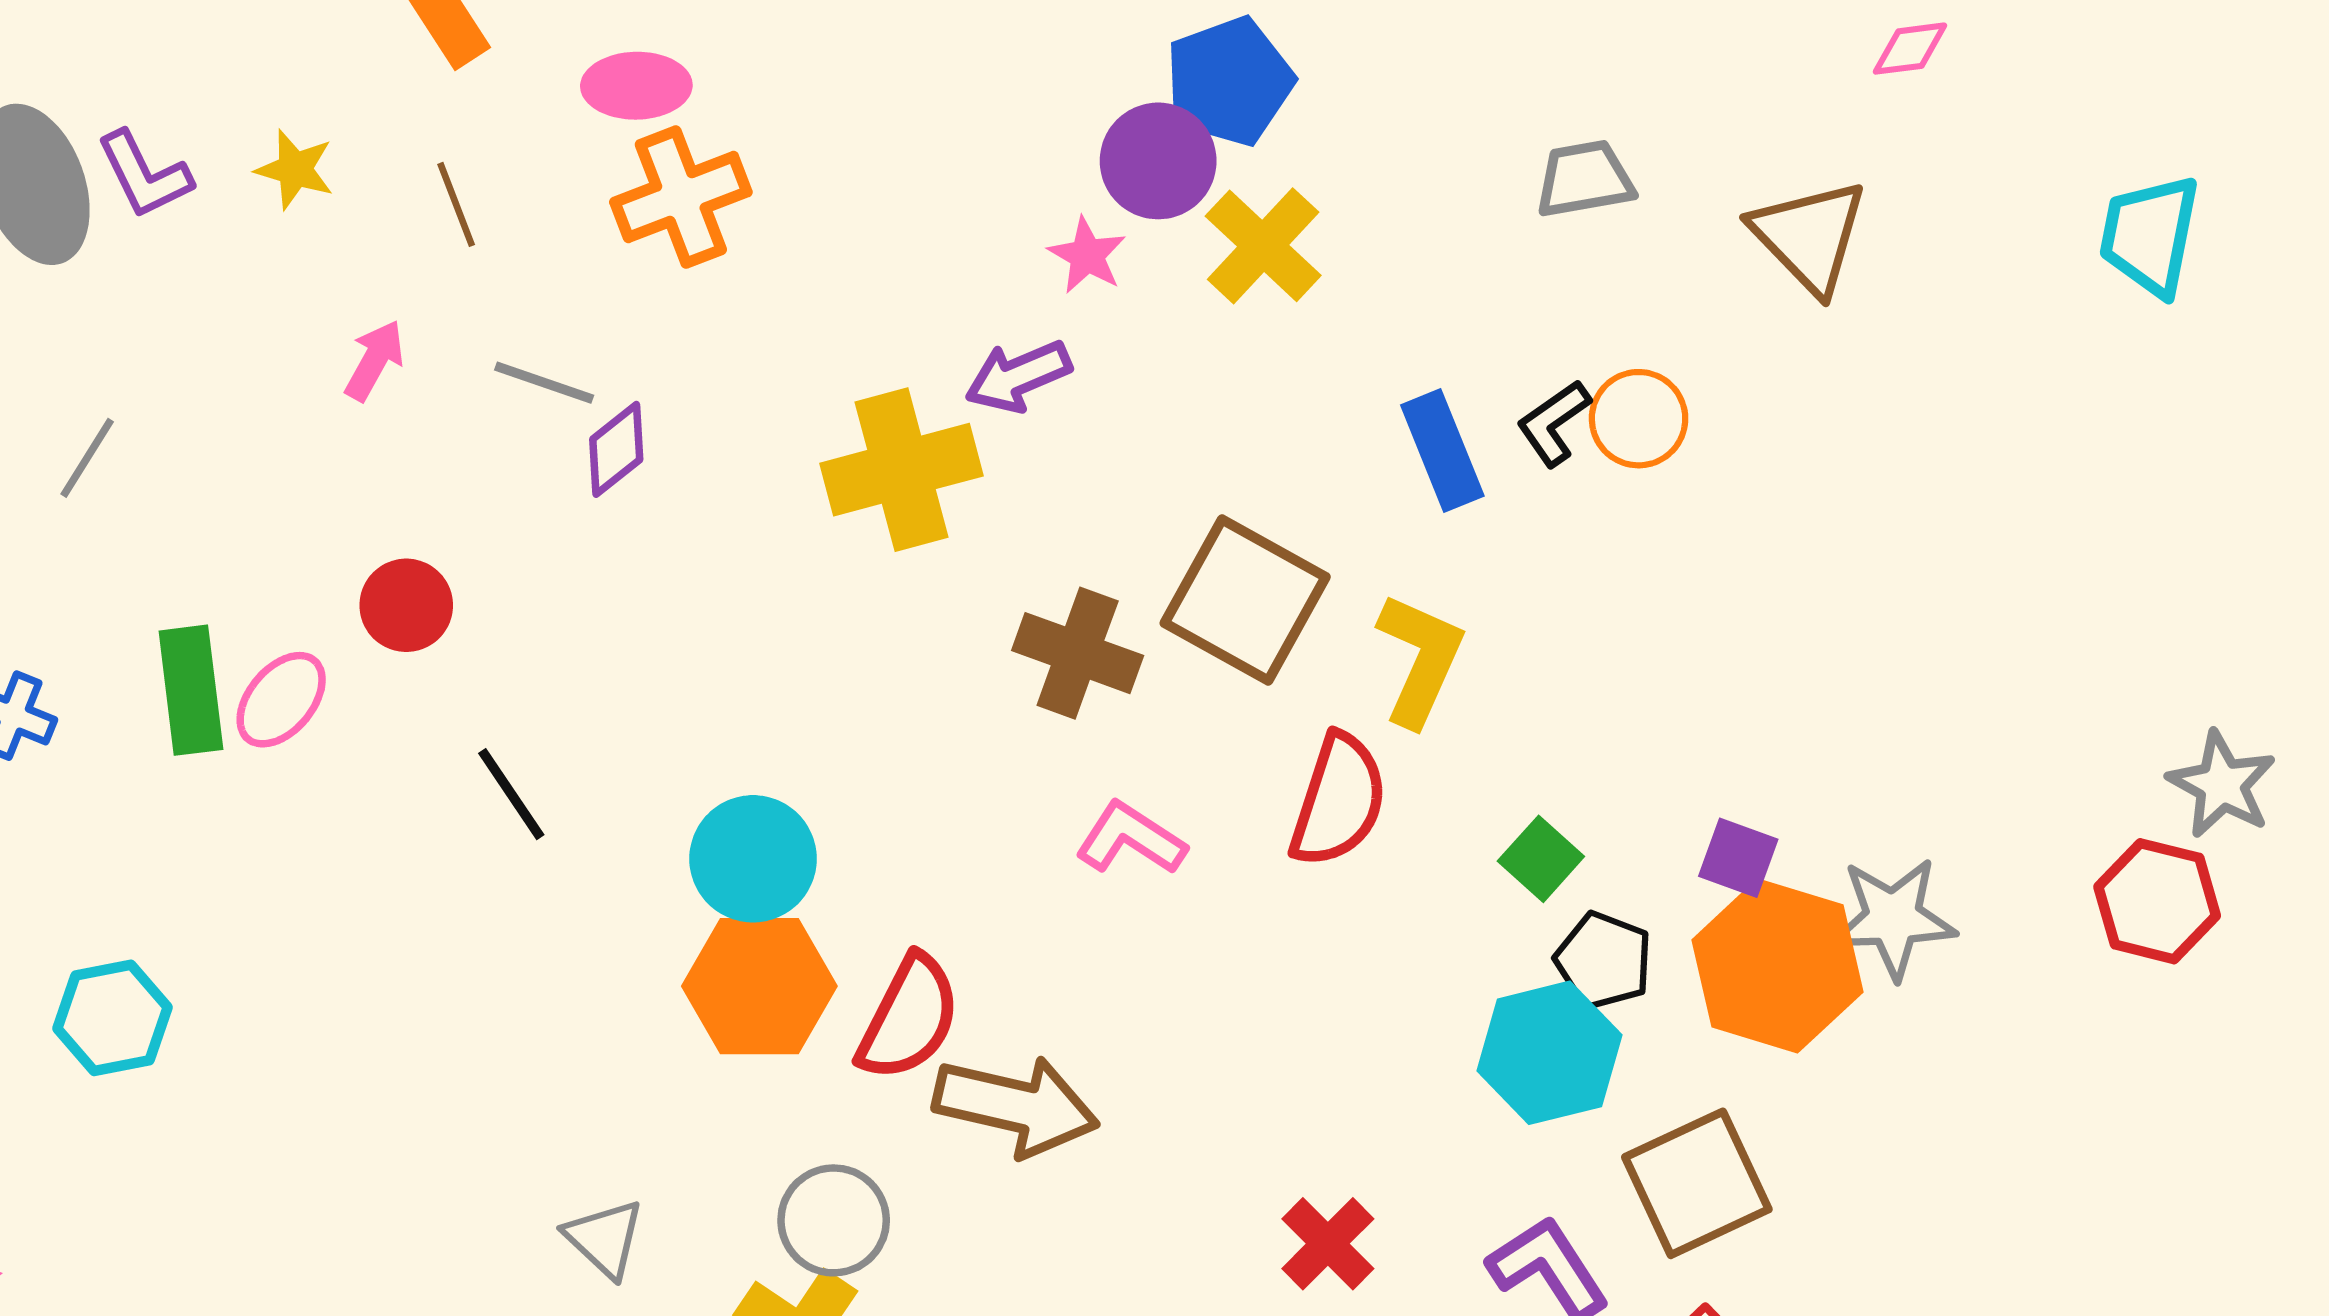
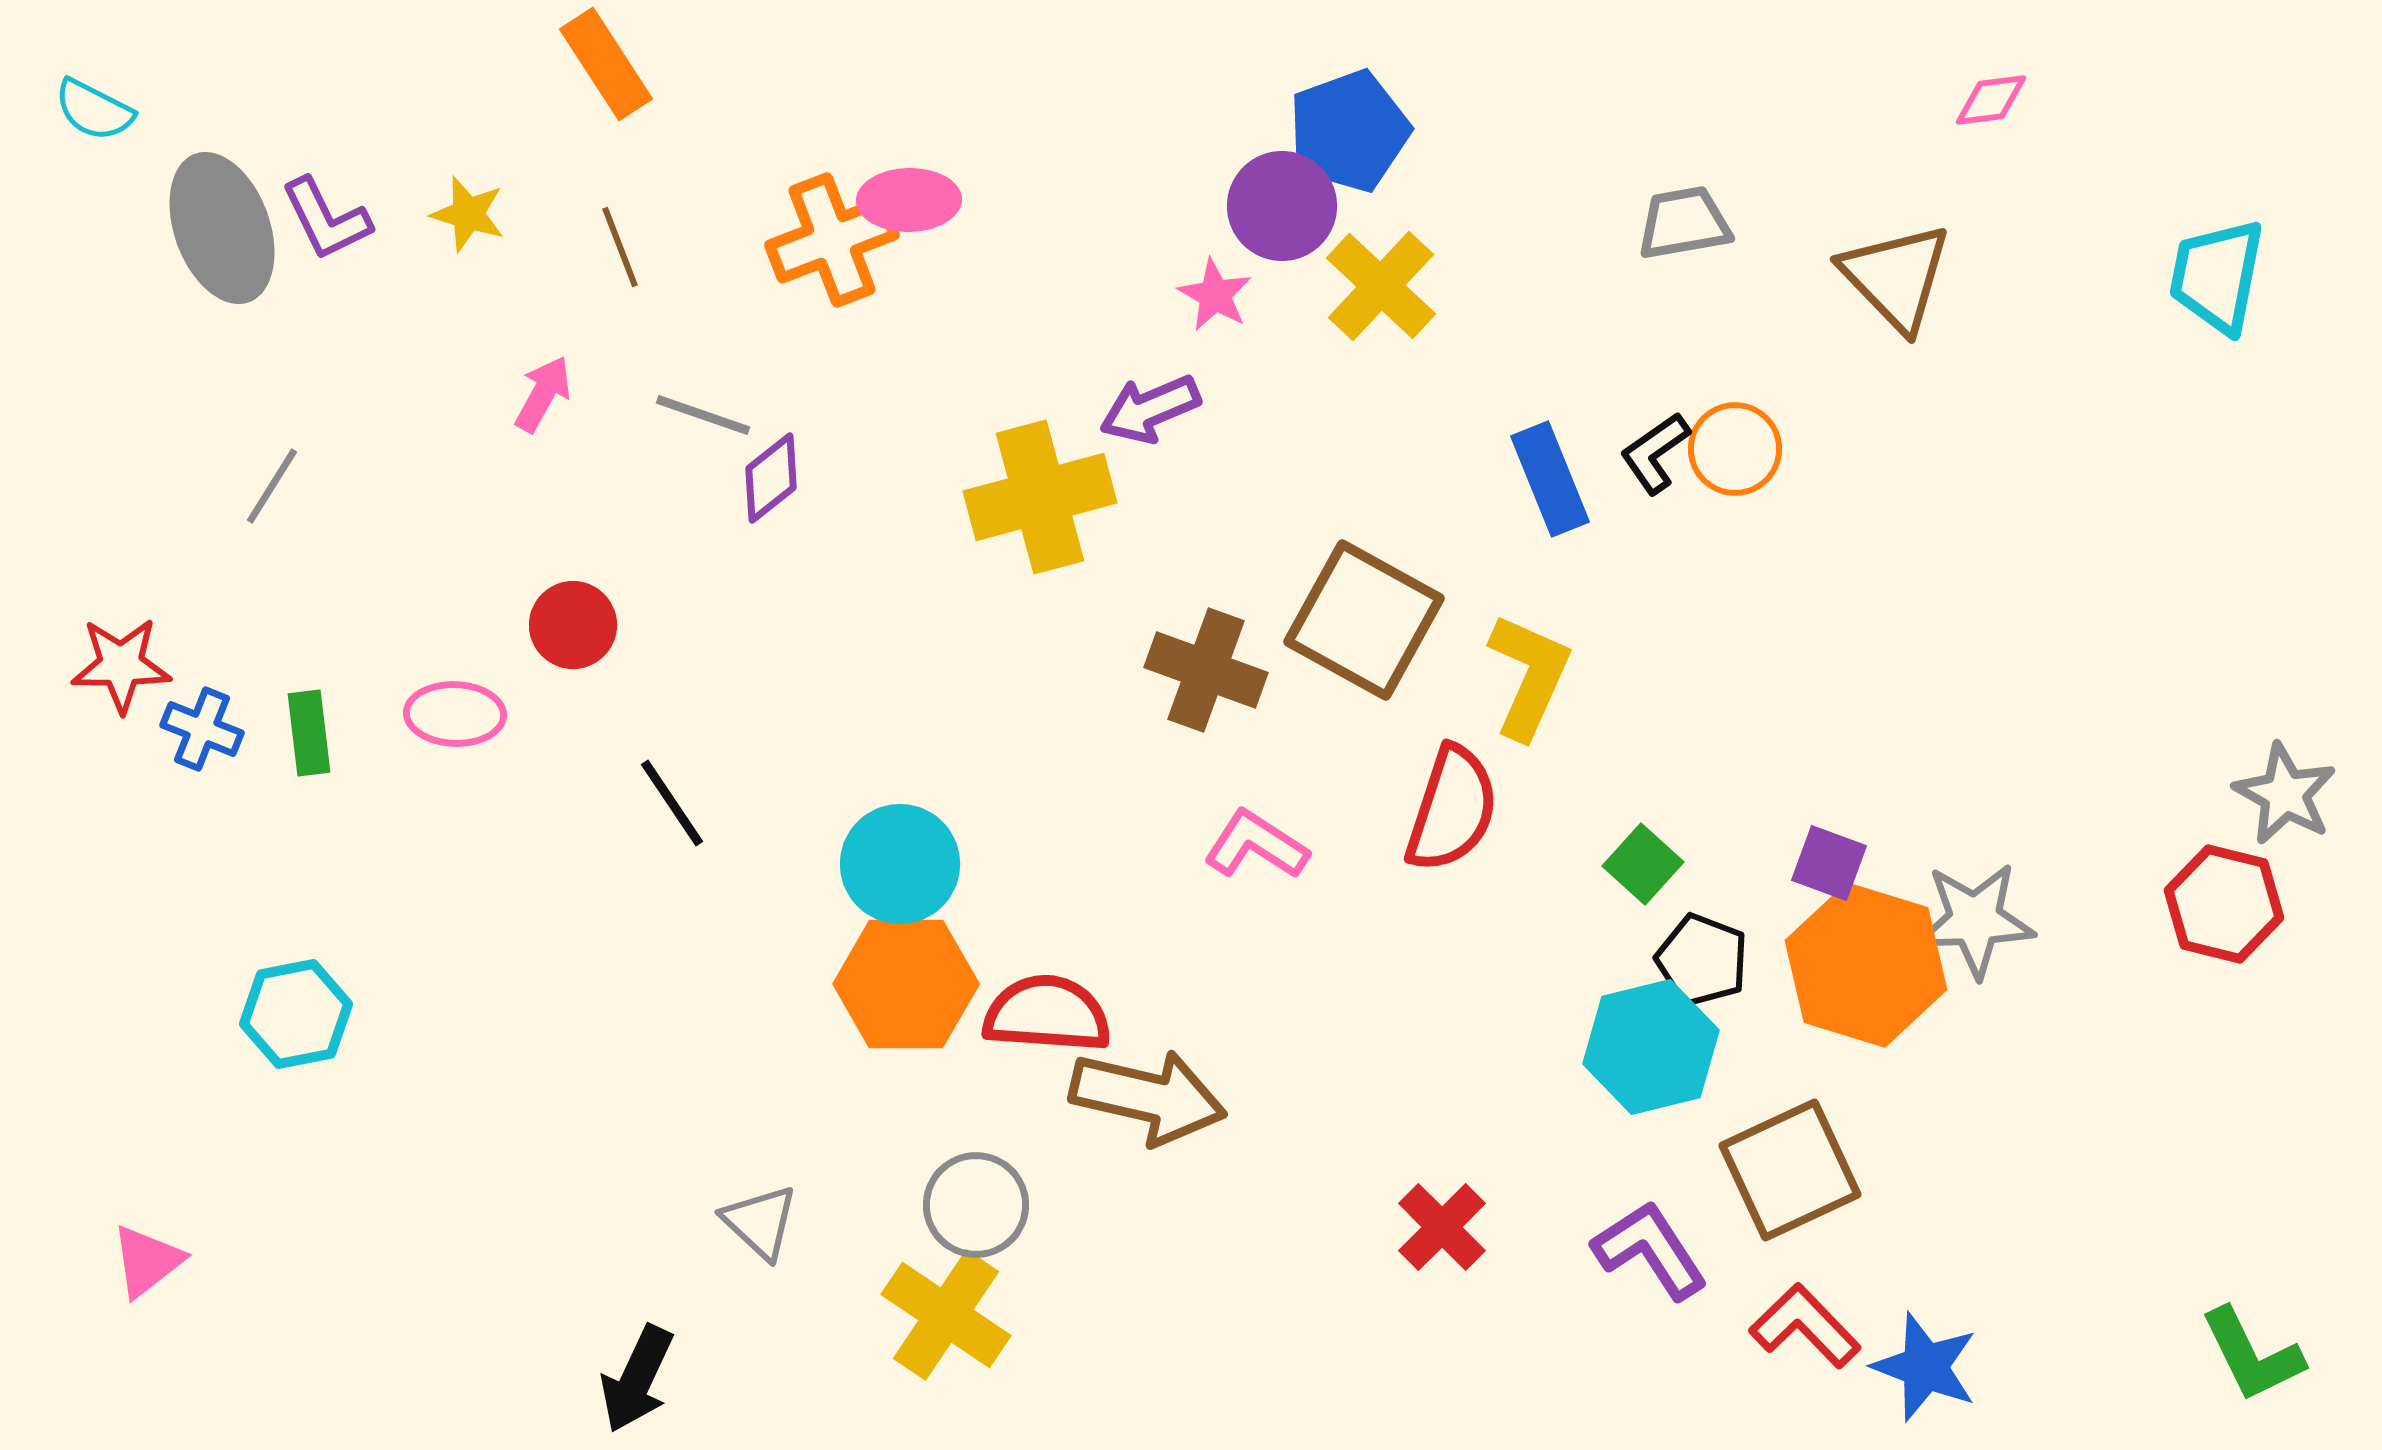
pink ellipse: (636, 86) -> (909, 200), moved
green rectangle: (191, 690) -> (309, 733), moved, size x0.7
pink ellipse: (281, 700) -> (455, 714), turned 52
red semicircle: (909, 1018) -> (1047, 1014), turned -113

